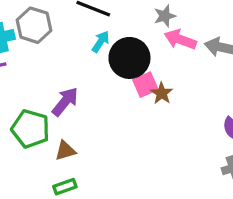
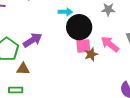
pink arrow: (180, 39) -> (110, 44), moved
cyan arrow: (101, 42) -> (65, 12), turned 40

